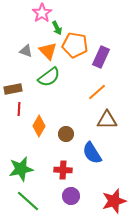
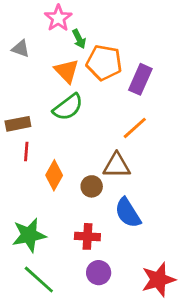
gray triangle: (26, 51) -> (21, 49), moved
brown triangle: (107, 120) -> (117, 166), moved

